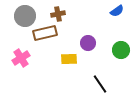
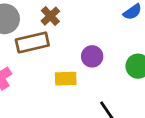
brown cross: (58, 14) -> (50, 16), turned -32

